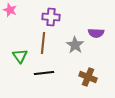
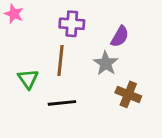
purple semicircle: (96, 33) -> (120, 37), moved, turned -63
brown cross: (88, 77) -> (128, 94), moved

